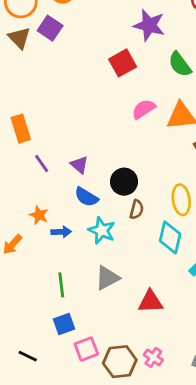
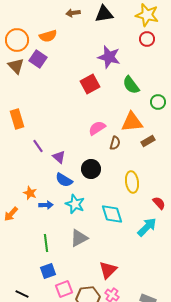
pink semicircle: (144, 109) -> (97, 128), moved
orange rectangle: (21, 129) -> (17, 119), moved
purple line: (42, 163) -> (38, 146), moved
brown semicircle: (137, 210) -> (115, 143), moved
cyan diamond: (170, 237) -> (112, 214), moved, turned -30
red triangle: (151, 302) -> (108, 270), moved, turned -42

